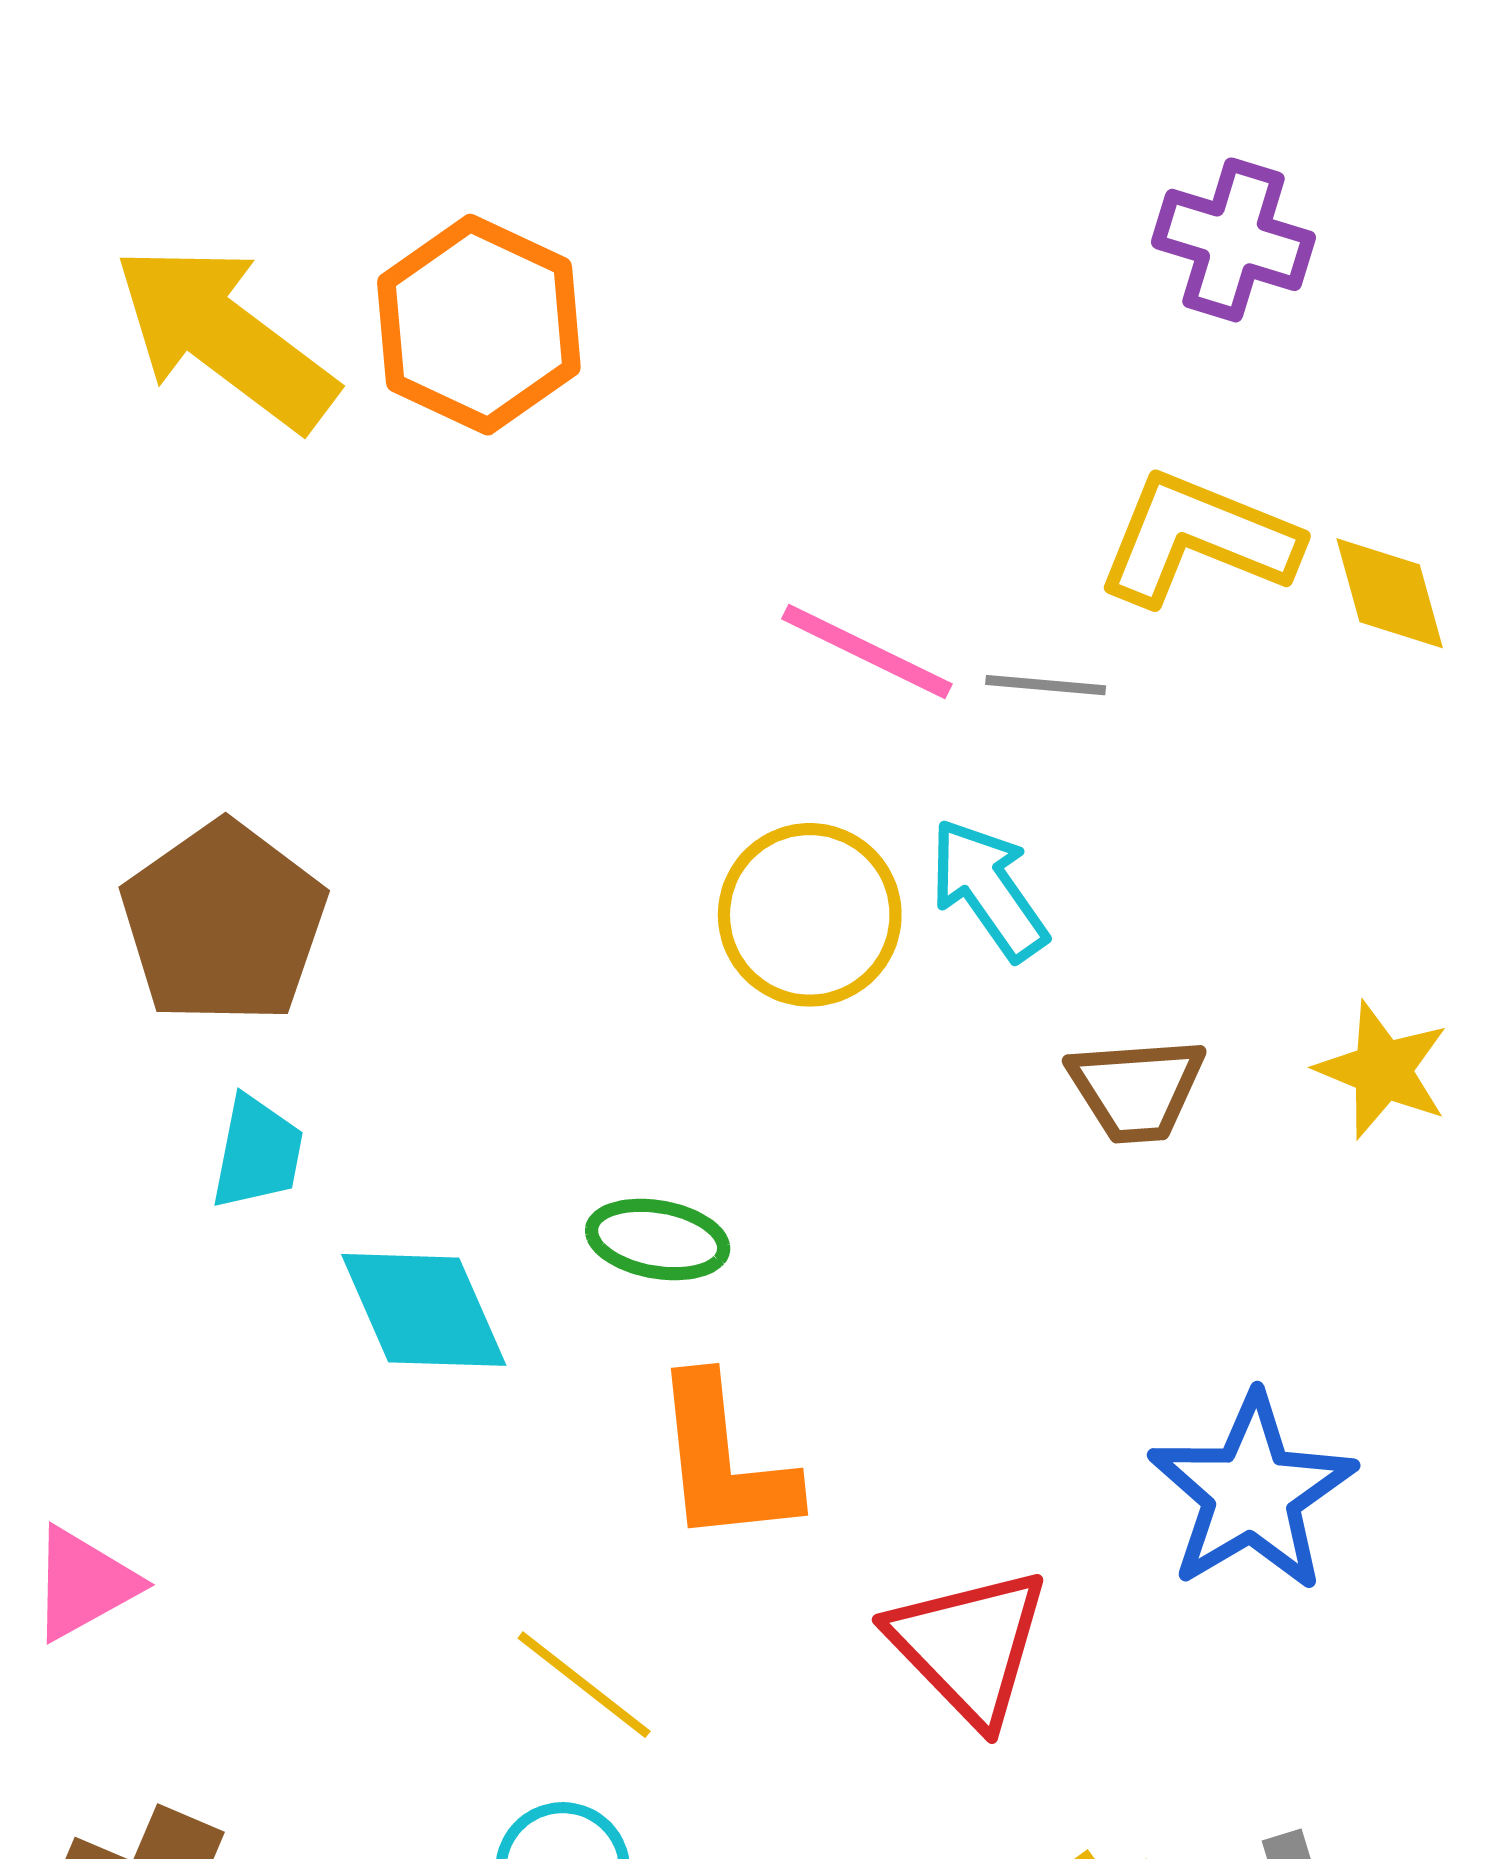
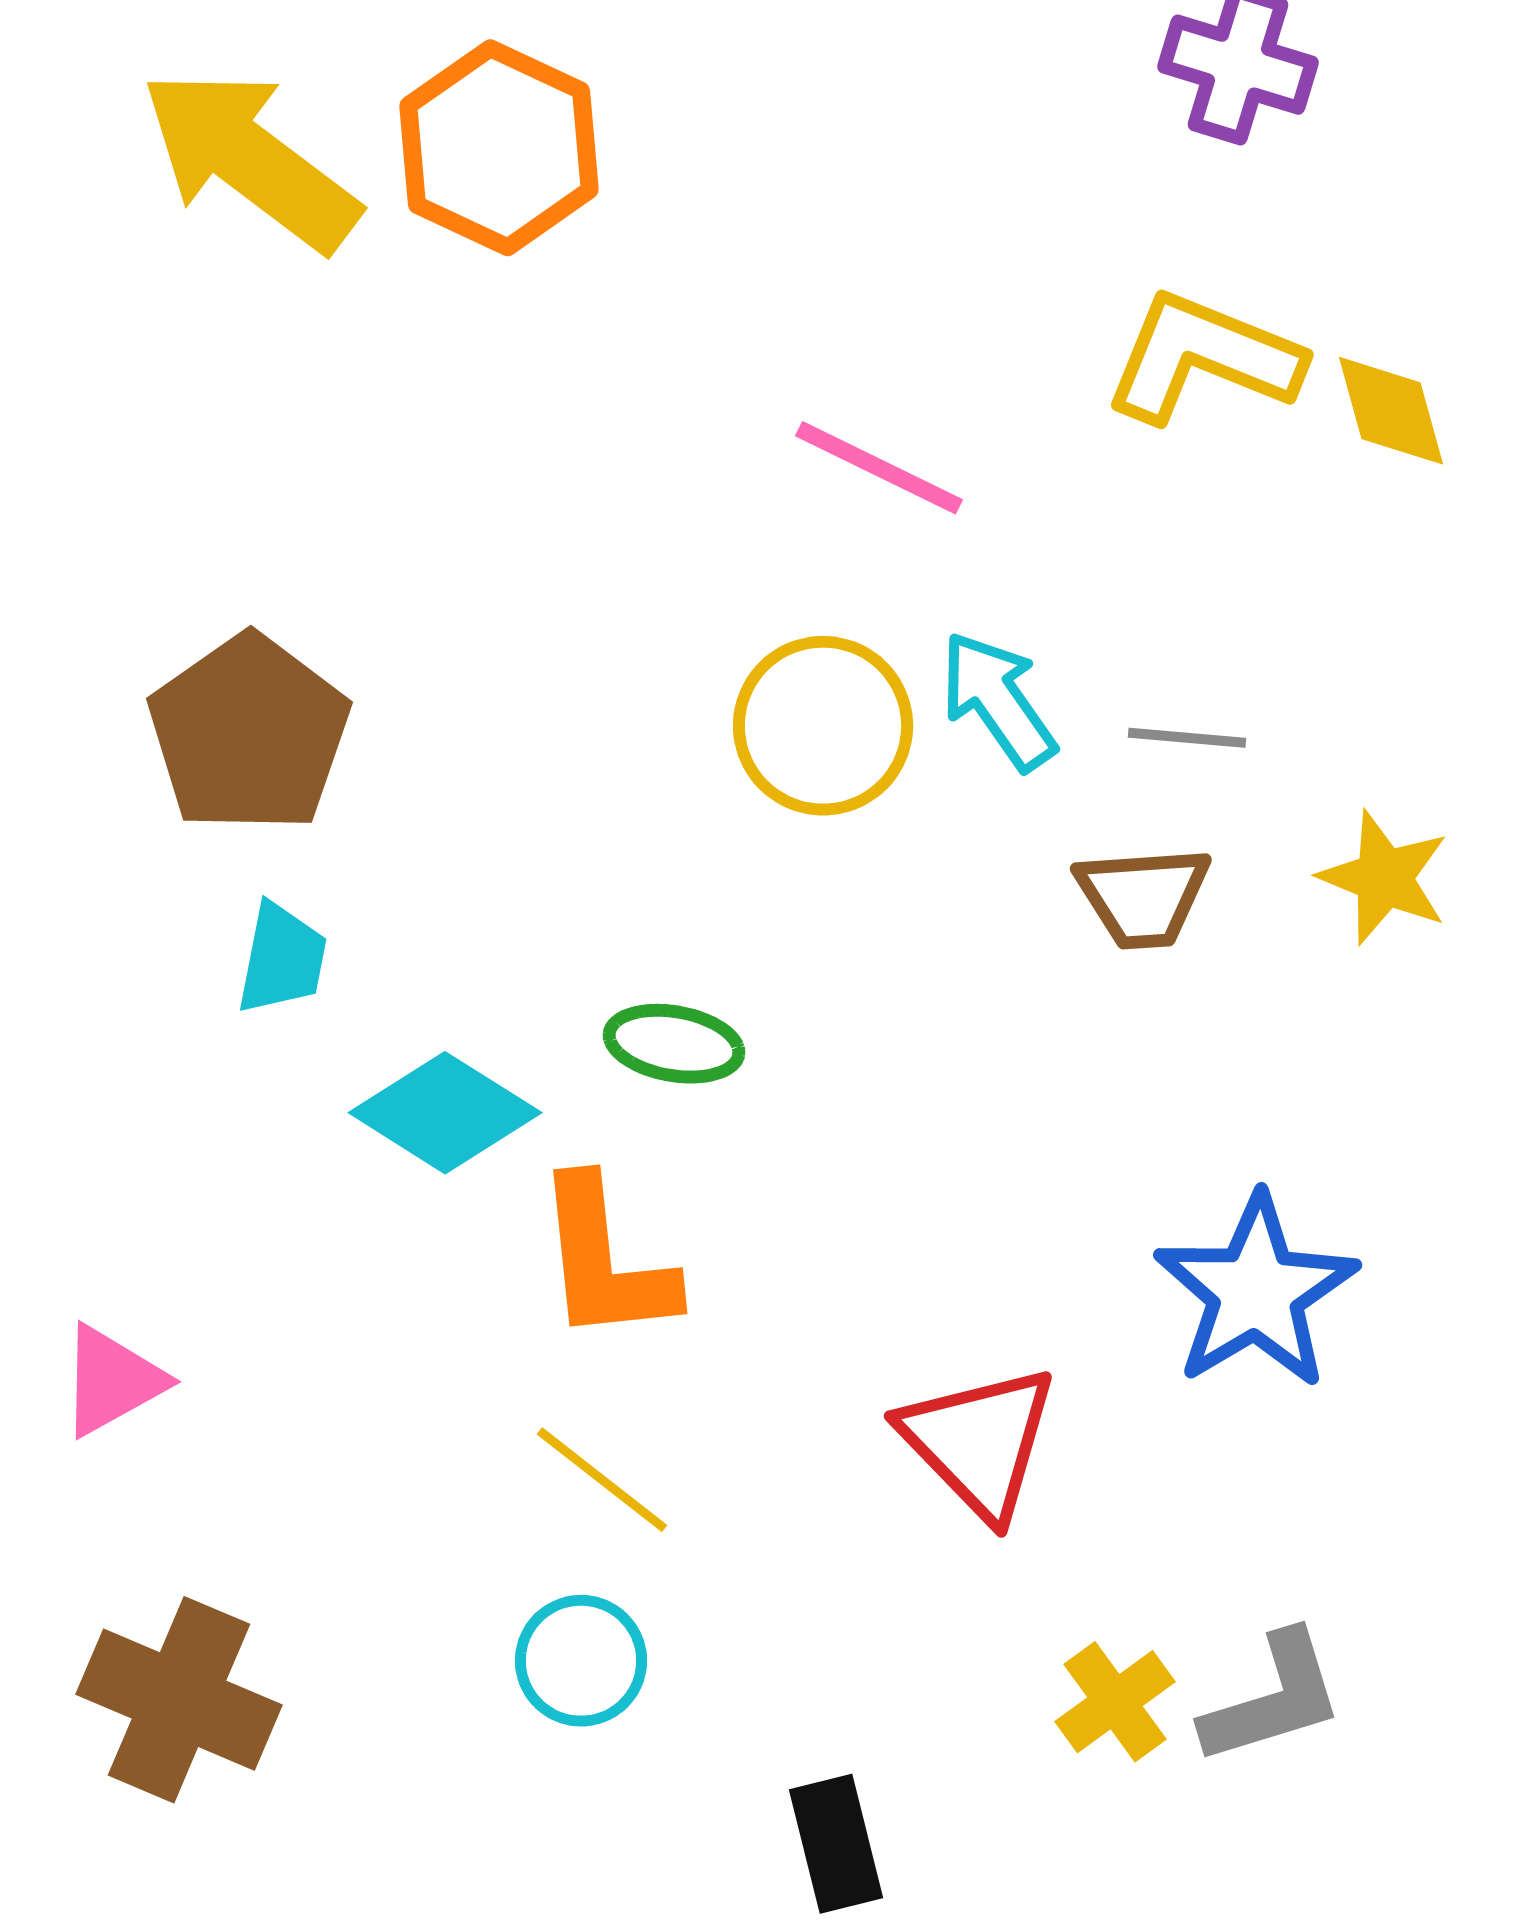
gray line: (1046, 685) -> (1187, 738), moved
cyan diamond: (424, 1310) -> (445, 1113), turned -34
orange L-shape: (724, 1461) -> (605, 1261), moved

